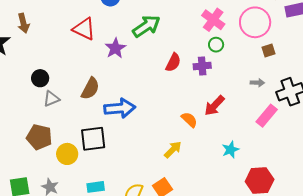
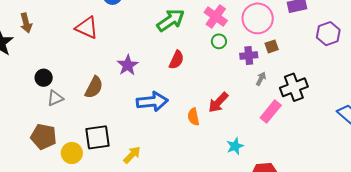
green arrow: (146, 26) -> (171, 20), moved
purple star: (115, 48) -> (128, 65), moved
purple cross: (202, 66) -> (249, 55), moved
gray arrow: (257, 83) -> (261, 79), turned -64
blue arrow: (120, 108) -> (152, 102), moved
orange semicircle: (189, 120) -> (193, 117), turned -144
yellow arrow: (173, 150) -> (132, 155), moved

